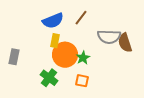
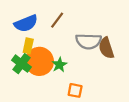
green cross: (49, 78) -> (22, 64), moved
orange square: (82, 81) -> (75, 90), moved

